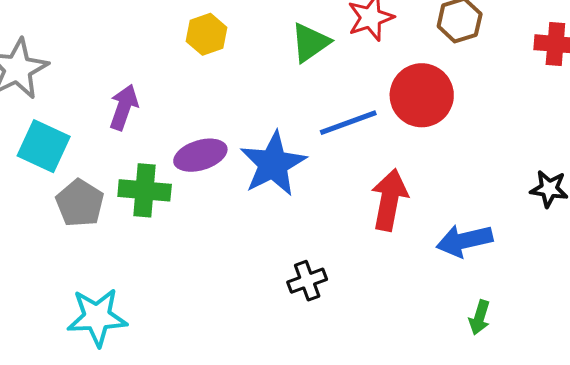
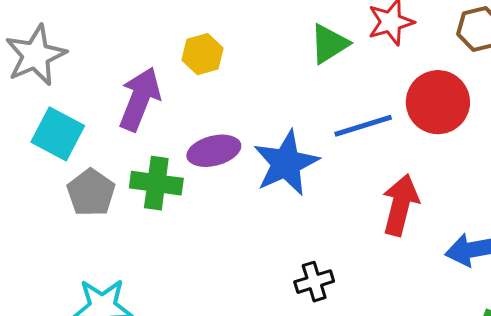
yellow hexagon: (207, 34) -> (203, 54), moved
purple arrow: (124, 107) -> (140, 99), size x1.4

